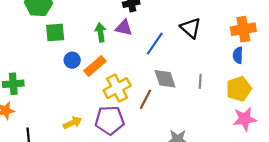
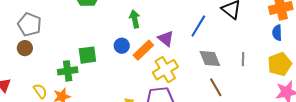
purple triangle: (124, 28) -> (166, 39), moved, turned 30
green arrow: (100, 32) -> (135, 19), moved
green square: (55, 33) -> (87, 55), moved
brown line: (145, 99) -> (216, 87), moved, turned -54

